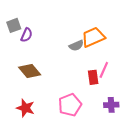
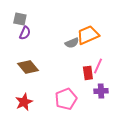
gray square: (14, 25) -> (20, 19), moved, turned 32
purple cross: (111, 105) -> (101, 91), moved
red star: (25, 108) -> (24, 102), turned 30

